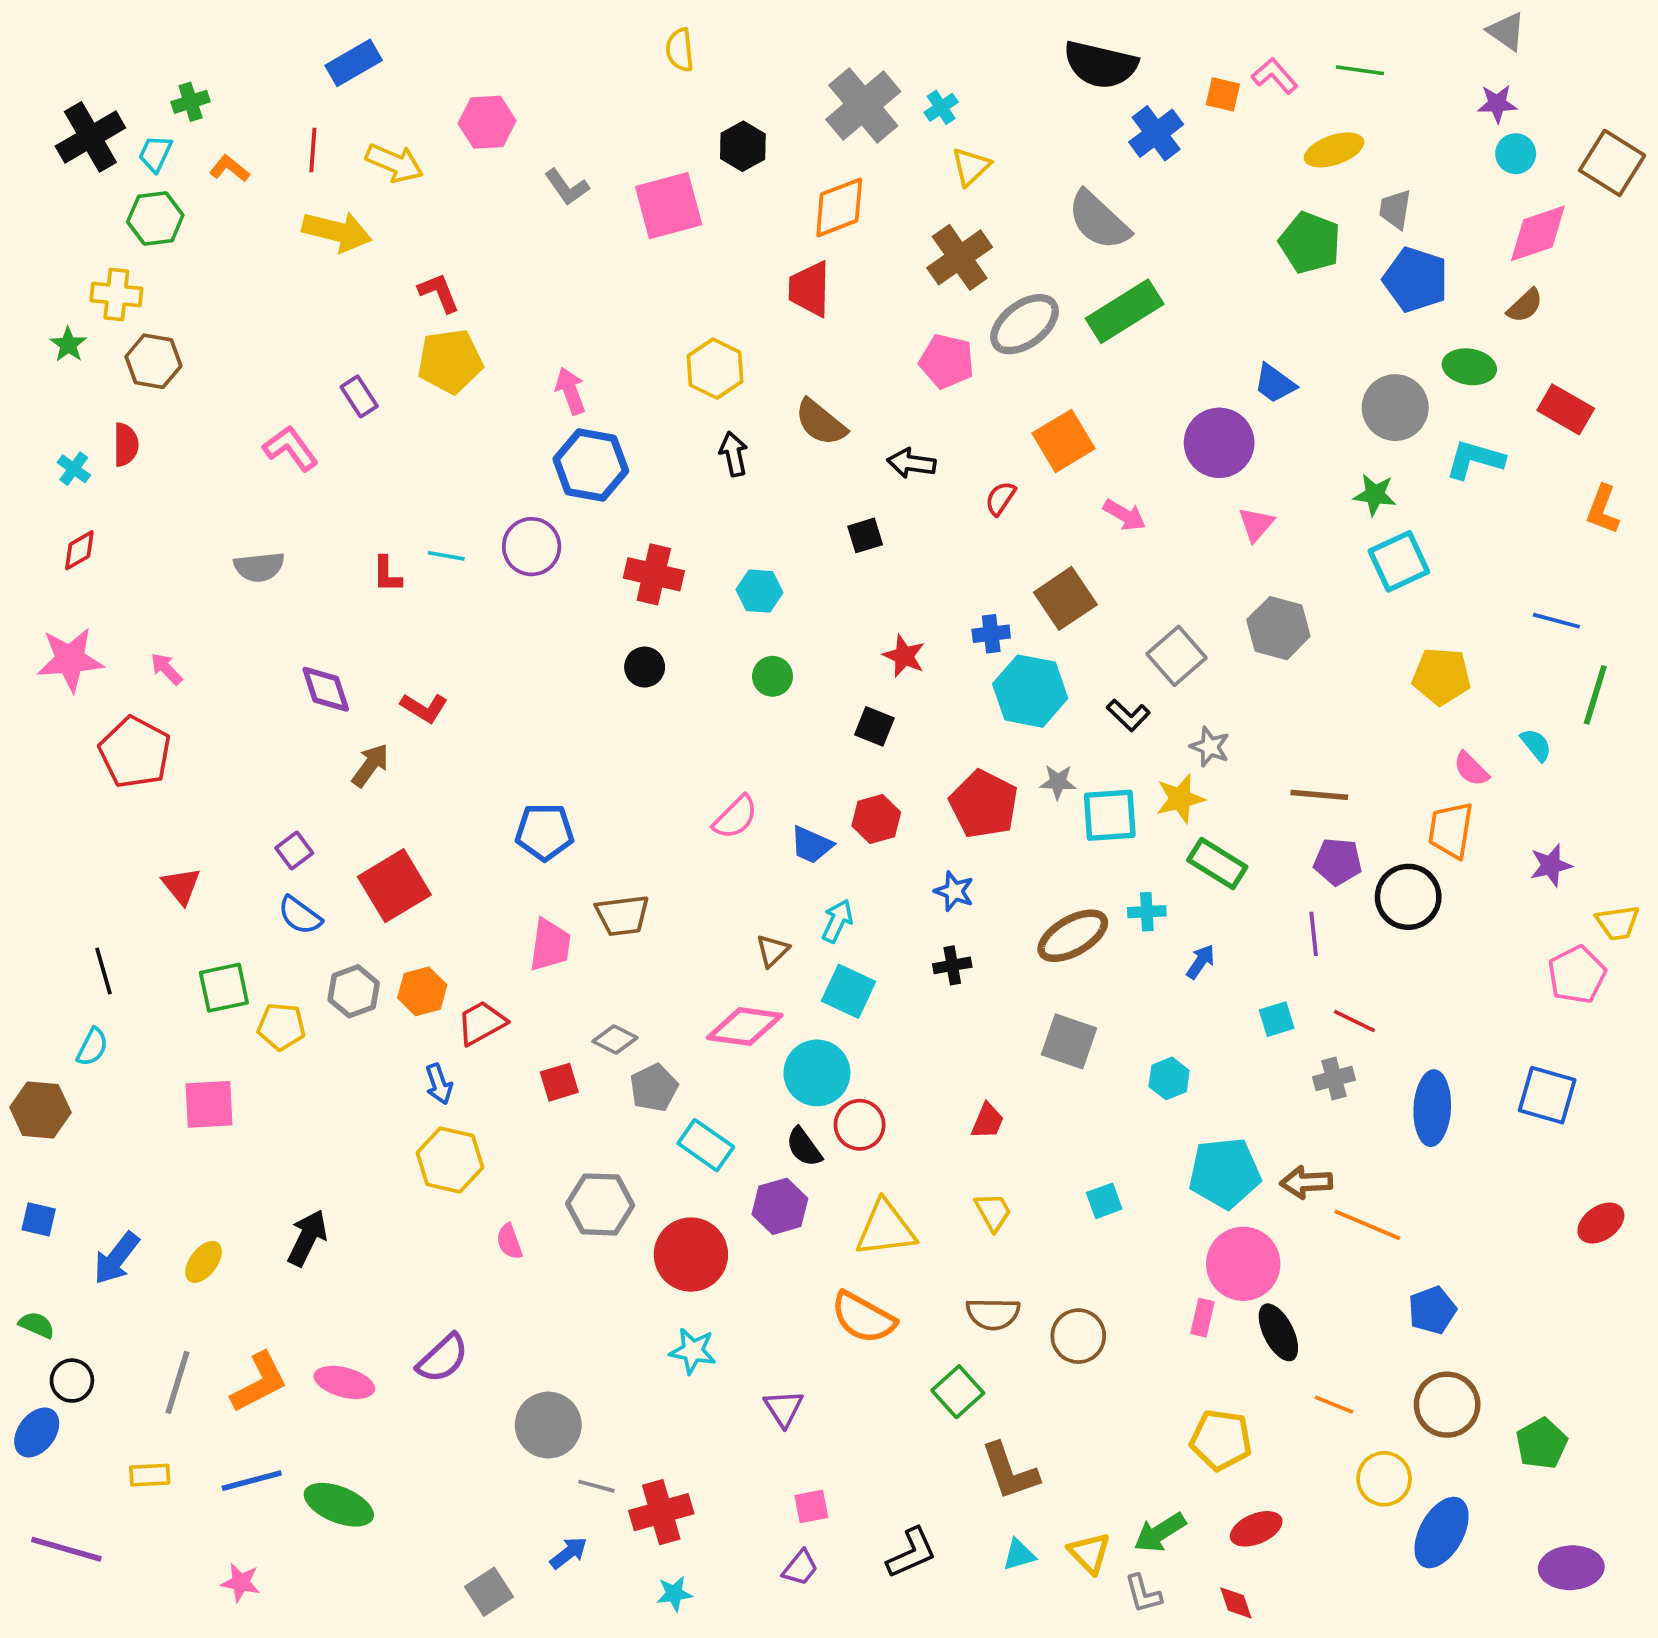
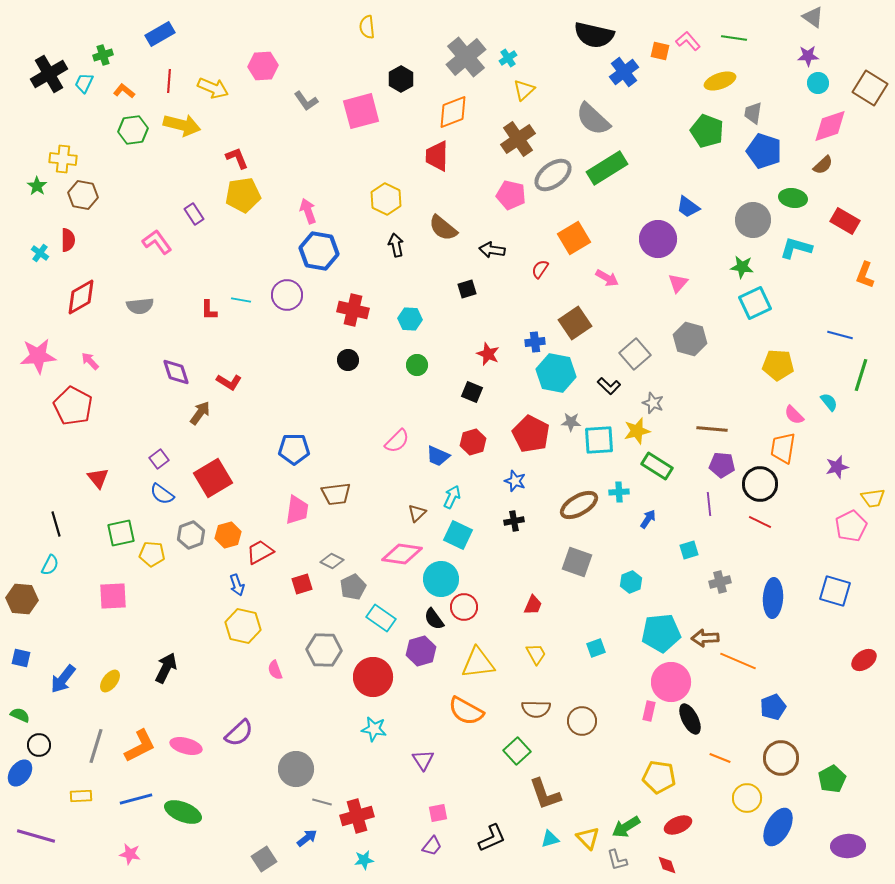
blue rectangle: (354, 63) -> (160, 34), moved
green hexagon: (155, 219) -> (133, 130), moved
red diamond: (79, 550) -> (81, 297), moved, size x1.6
red line: (1354, 1021) -> (760, 522), moved

